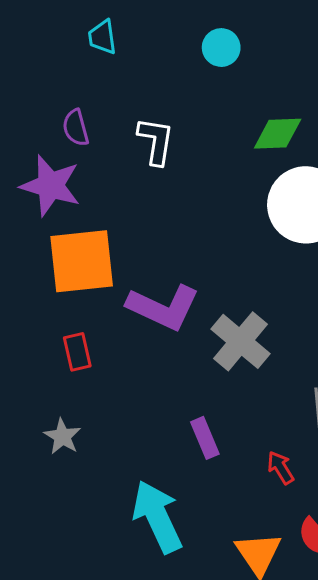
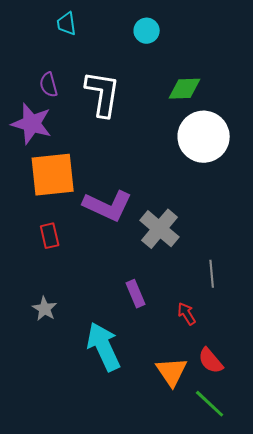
white L-shape: (156, 141) -> (103, 94), size x1.4
gray star: (62, 436) -> (45, 309), moved

